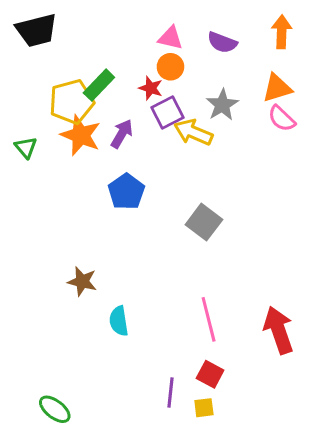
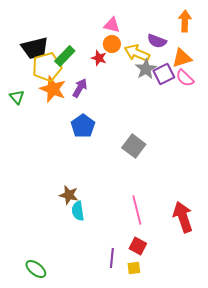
black trapezoid: (37, 30) -> (35, 48), moved
purple semicircle: (222, 42) -> (157, 41), moved
purple square: (167, 112) -> (164, 74), moved
yellow arrow: (193, 132) -> (137, 53), moved
brown star: (82, 281) -> (69, 195), moved

